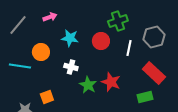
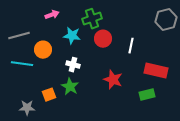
green cross: (118, 21) -> (92, 19), moved
gray line: (18, 25) -> (19, 36), moved, turned 35
gray hexagon: (154, 37) -> (166, 20), moved
red rectangle: (154, 73) -> (156, 71), turned -30
green star: (88, 85) -> (70, 87), moved

